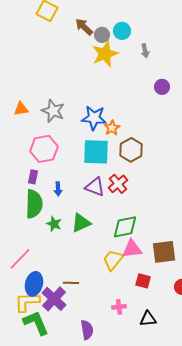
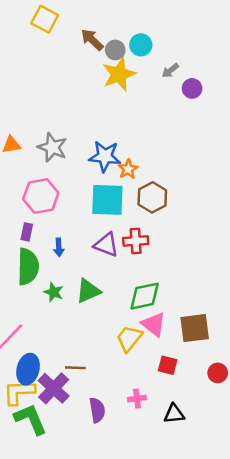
gray arrow: (145, 51) -> (170, 70), turned 64
purple circle: (162, 87) -> (192, 88), moved
red cross: (118, 184) -> (136, 241), turned 36
pink triangle: (132, 249) -> (154, 324), turned 45
purple semicircle: (87, 330) -> (97, 410), moved

